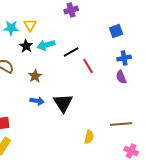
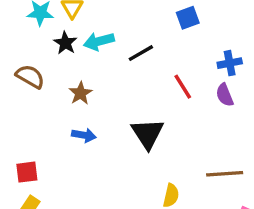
blue square: (116, 31) -> (188, 18), moved
red line: (88, 66) -> (183, 87), moved
black triangle: (63, 103) -> (148, 134), moved

